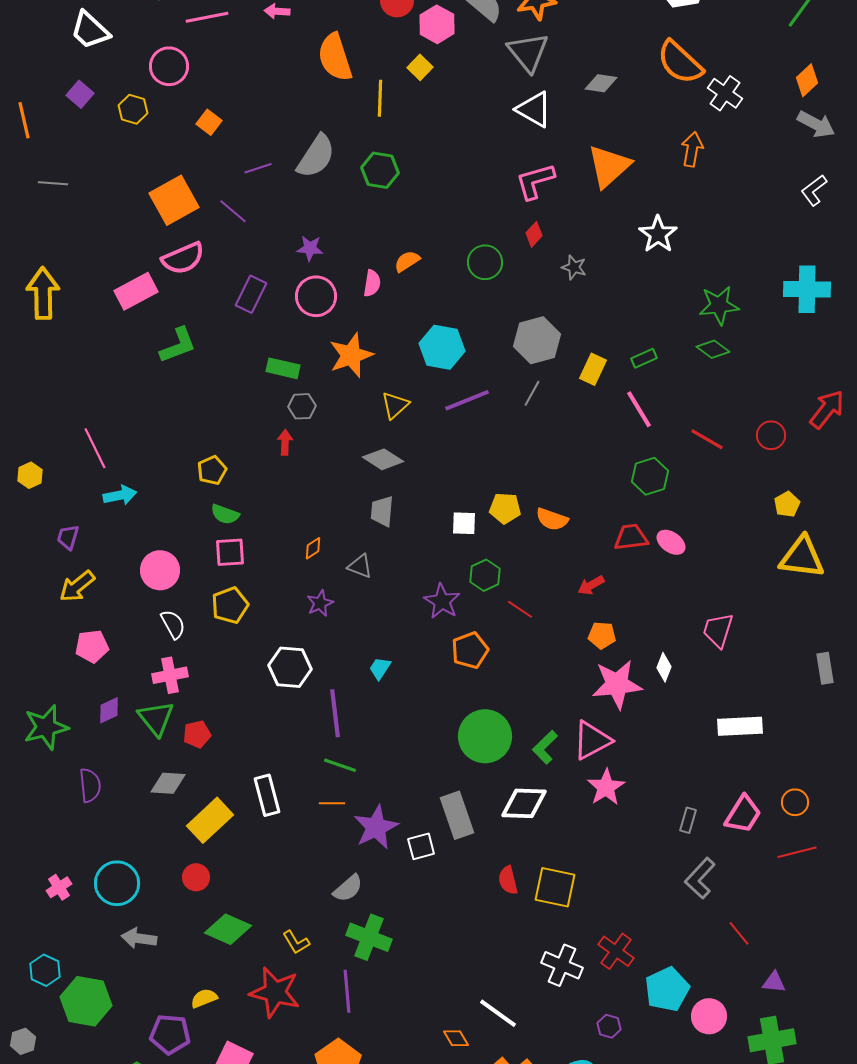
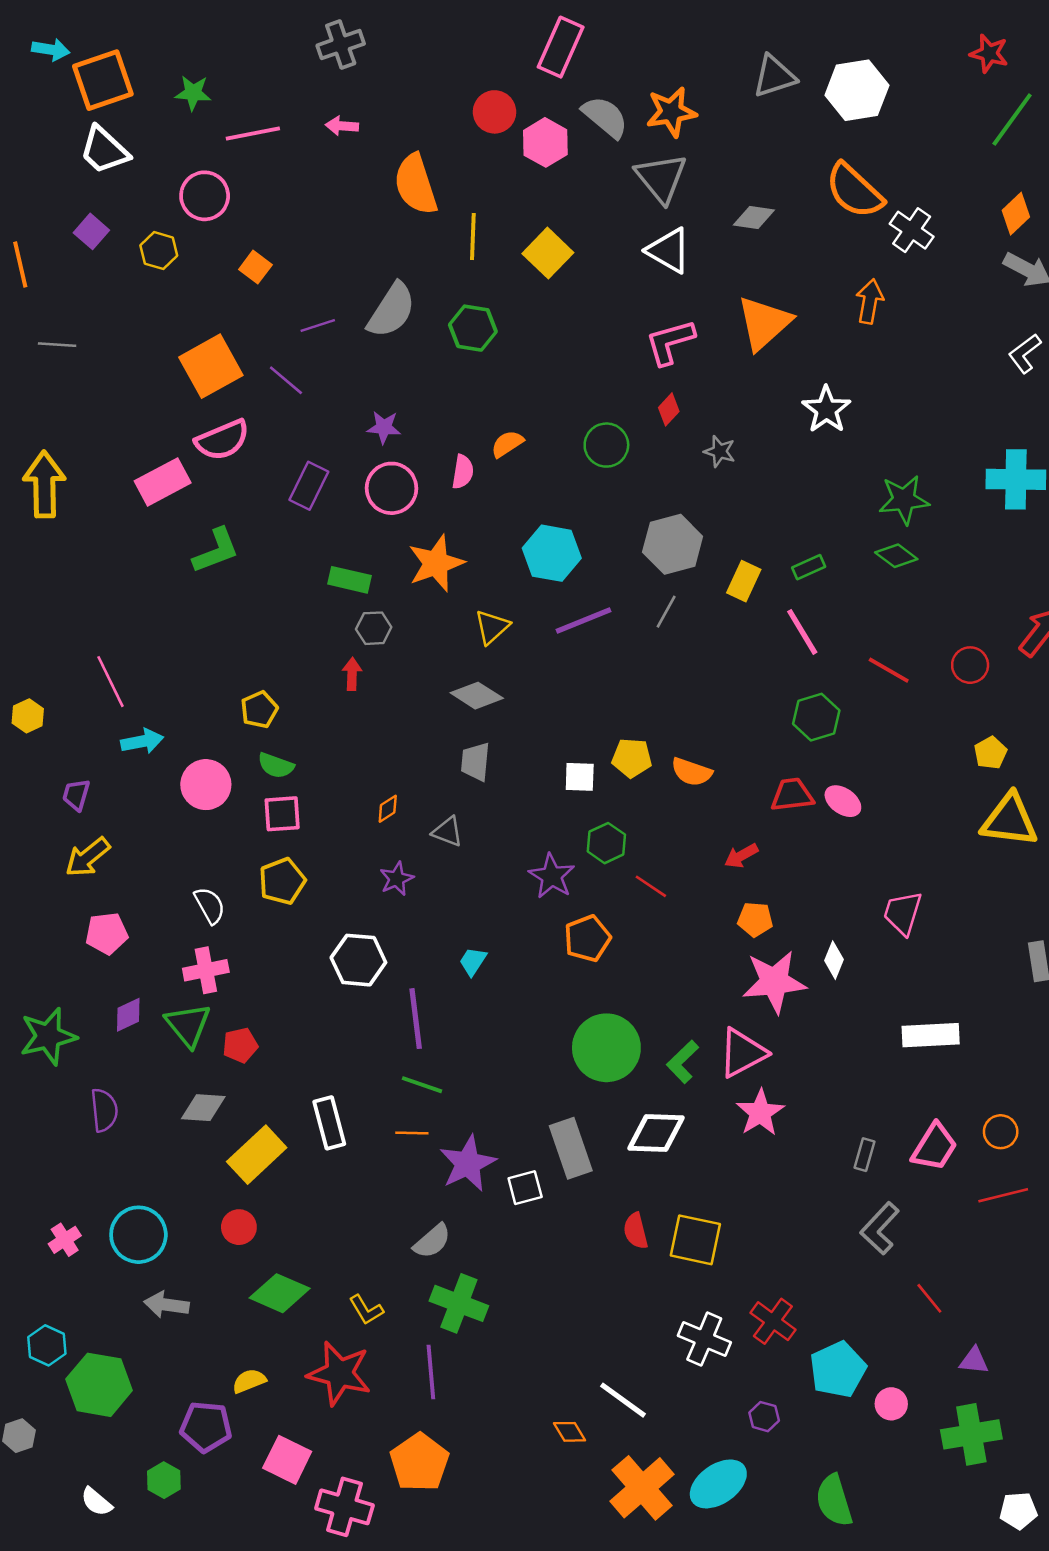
yellow square: (420, 67) -> (548, 253), moved, size x1.5
pink circle: (160, 570) -> (206, 785), moved
pink circle: (709, 1016) -> (891, 1404), size x0.7

